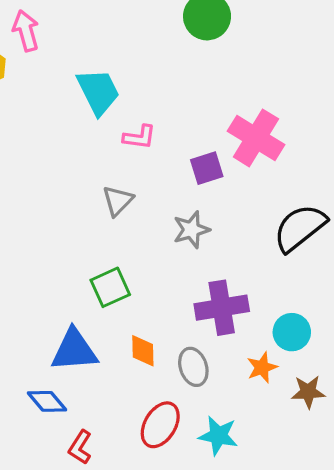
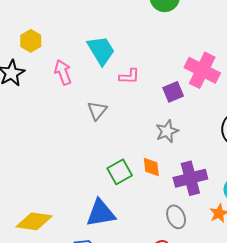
pink arrow: (26, 31) -> (63, 72), moved
gray triangle: (118, 201) -> (97, 111), moved
orange diamond: (143, 351) -> (151, 167), moved

